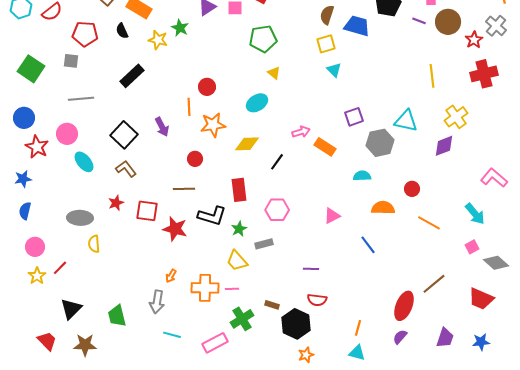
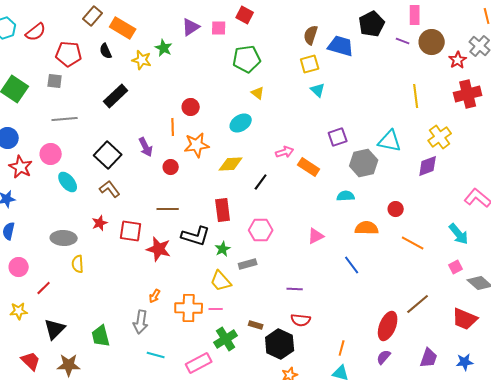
red circle: (195, 159) -> (171, 167), moved
yellow star: (37, 276) -> (19, 311), moved, turned 30

